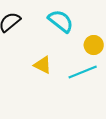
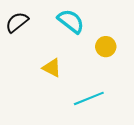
cyan line: (83, 72) -> (89, 98), moved

